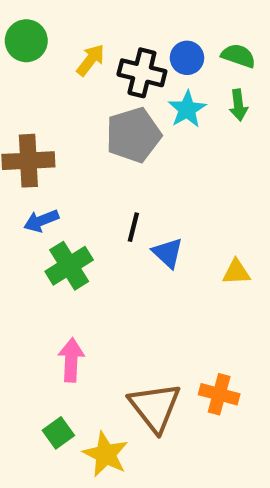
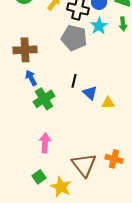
gray pentagon: (133, 135) -> (74, 38), turned 30
blue arrow: (41, 221) -> (31, 78), turned 84
yellow triangle: (236, 272) -> (108, 103), moved

